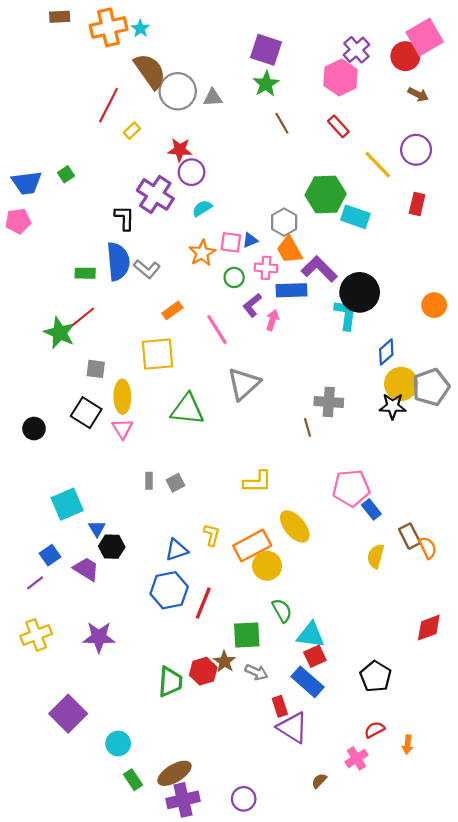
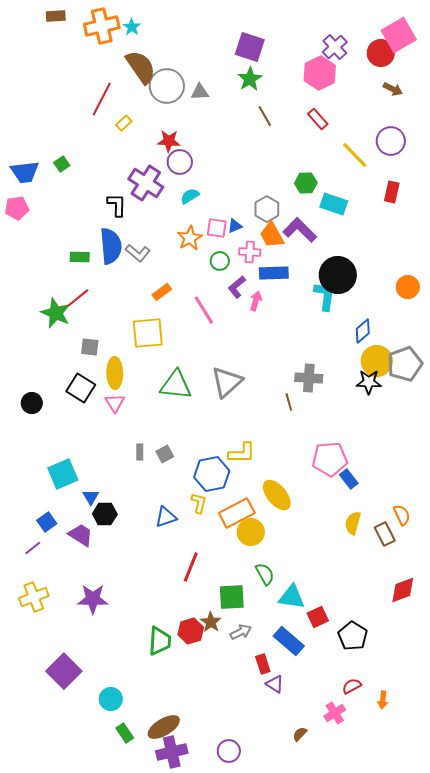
green hexagon: (326, 194) -> (306, 183), size x0.6
purple L-shape: (319, 269) -> (300, 230), moved
gray triangle: (244, 384) -> (227, 382), moved
brown rectangle: (410, 536) -> (385, 534), moved
blue hexagon: (169, 590) -> (212, 474), moved
red square: (315, 656) -> (318, 617), moved
gray arrow: (256, 672) -> (241, 632), turned -50
purple triangle: (293, 728) -> (275, 684), size x0.6

